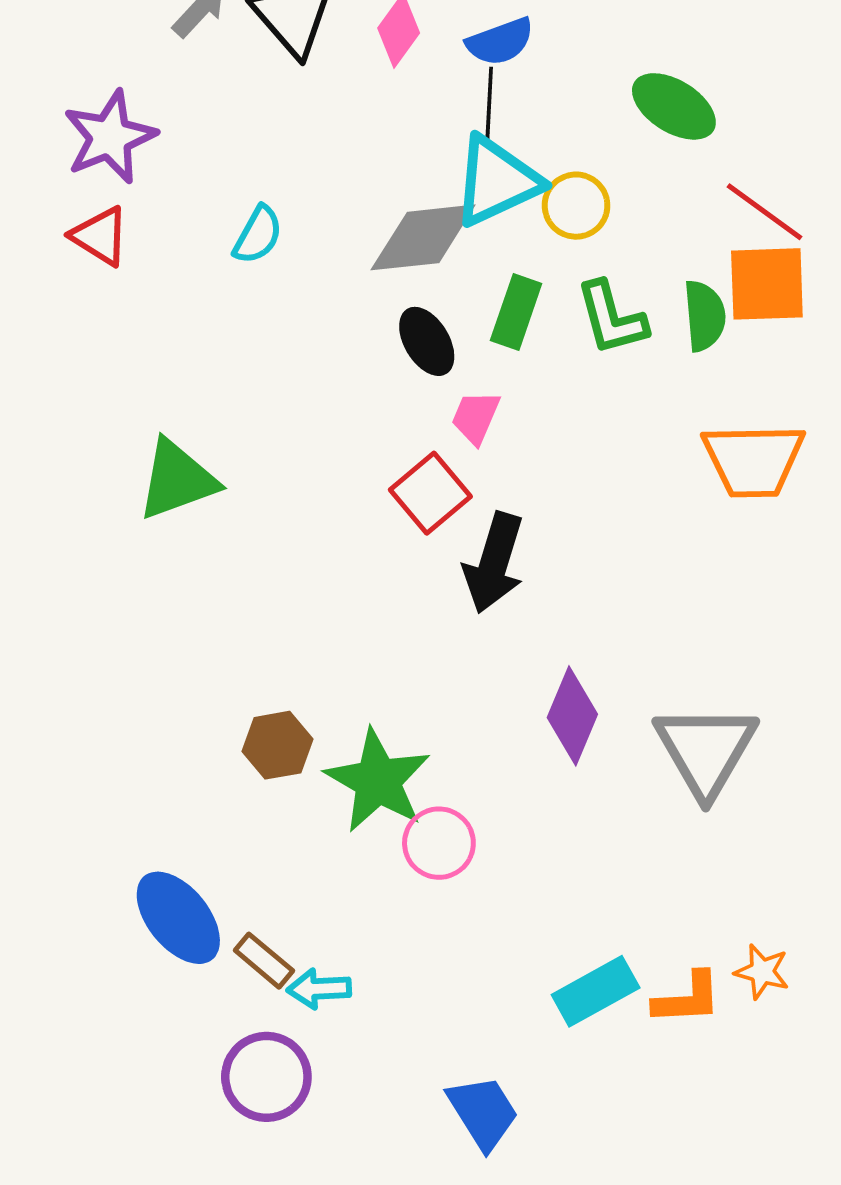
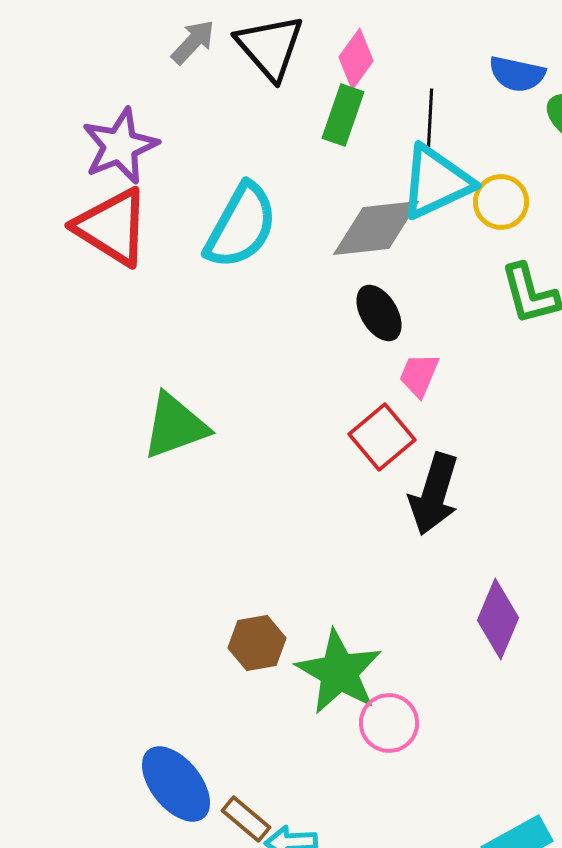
blue semicircle: (500, 42) -> (517, 74), moved, turned 32
cyan semicircle: (258, 235) -> (241, 226), size x1.8
red triangle: (100, 236) -> (112, 227), size x1.6
green rectangle: (516, 312) -> (343, 115), moved

